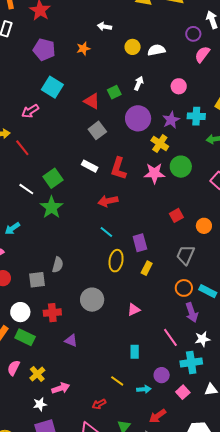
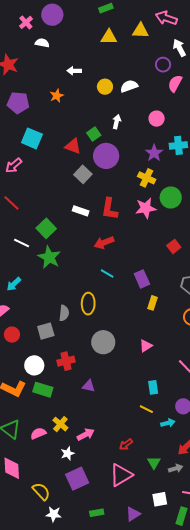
purple circle: (138, 118) -> (106, 156), moved
yellow ellipse: (116, 261) -> (88, 304), moved
pink semicircle: (14, 368) -> (38, 433), moved, turned 49
yellow line: (117, 381) -> (146, 409), moved

